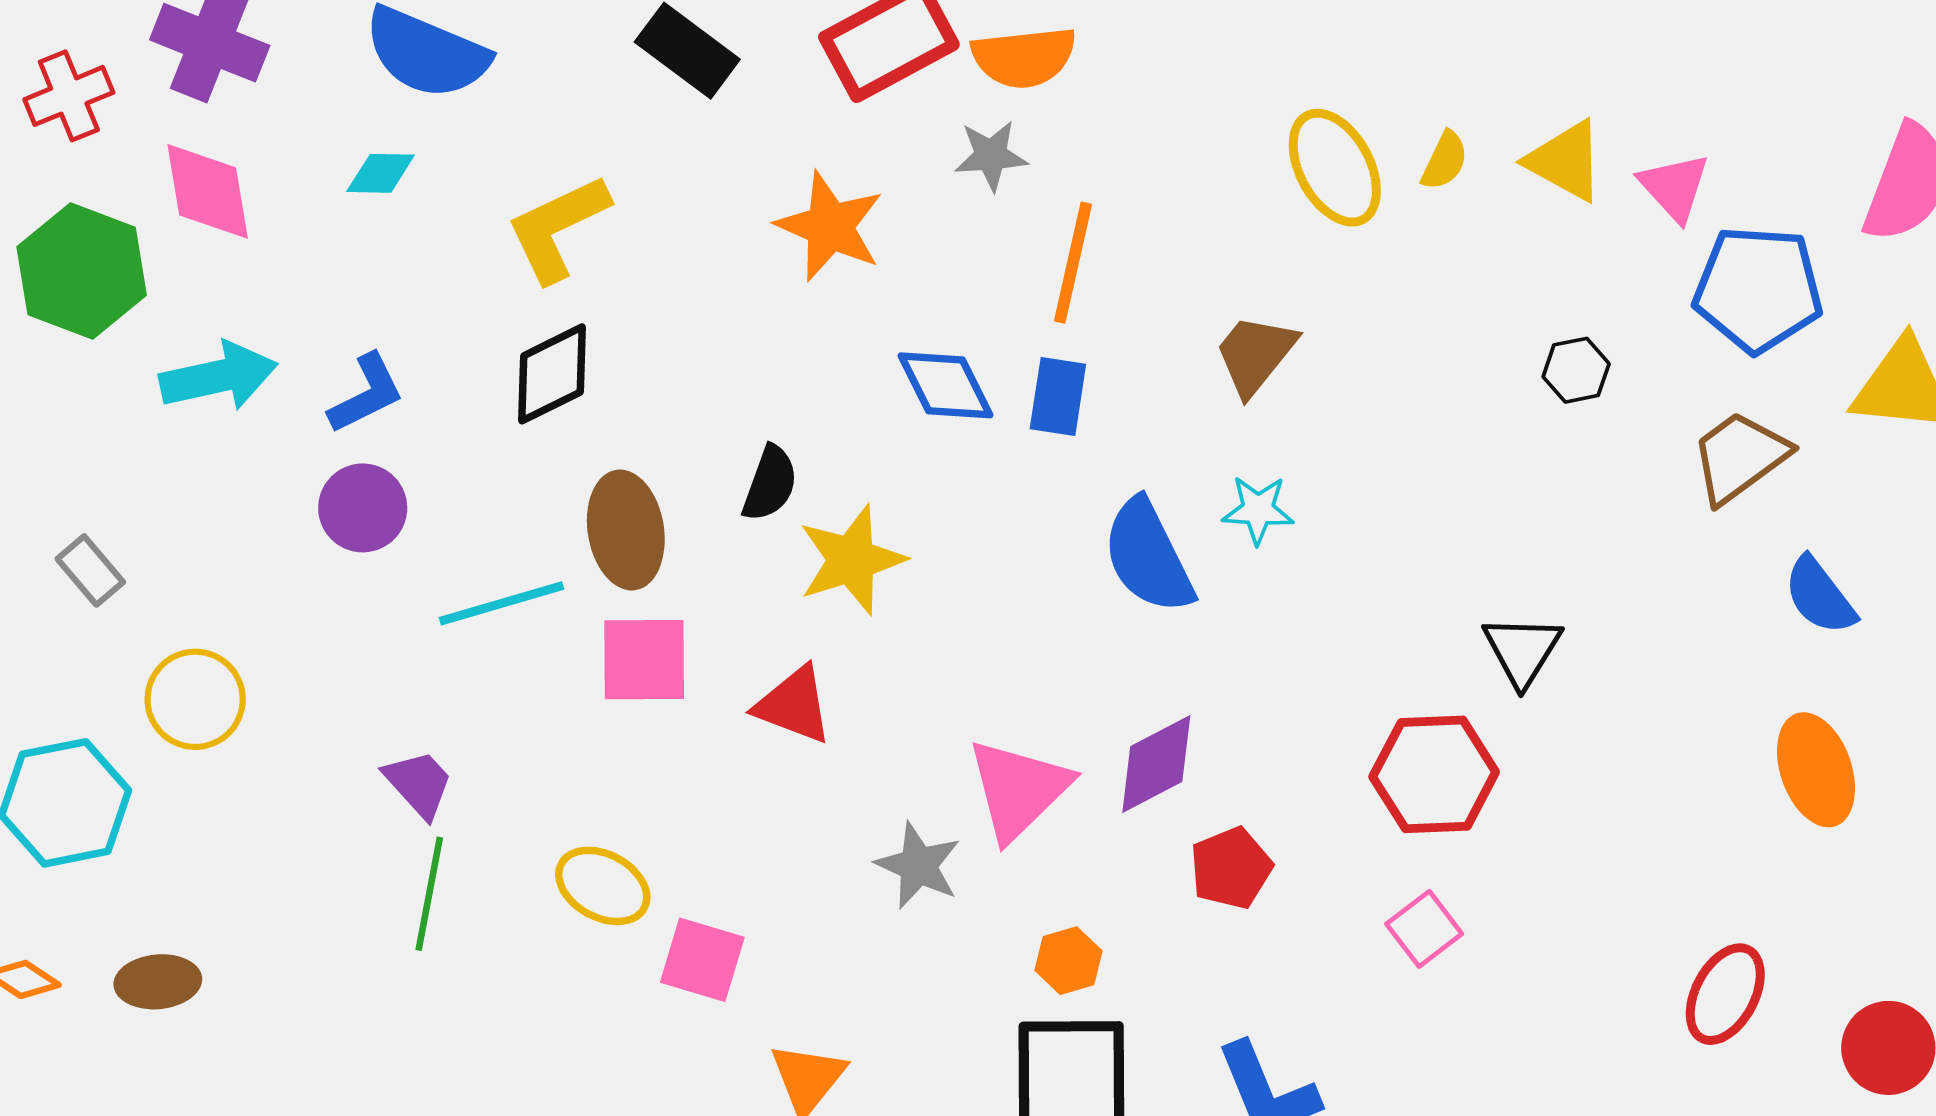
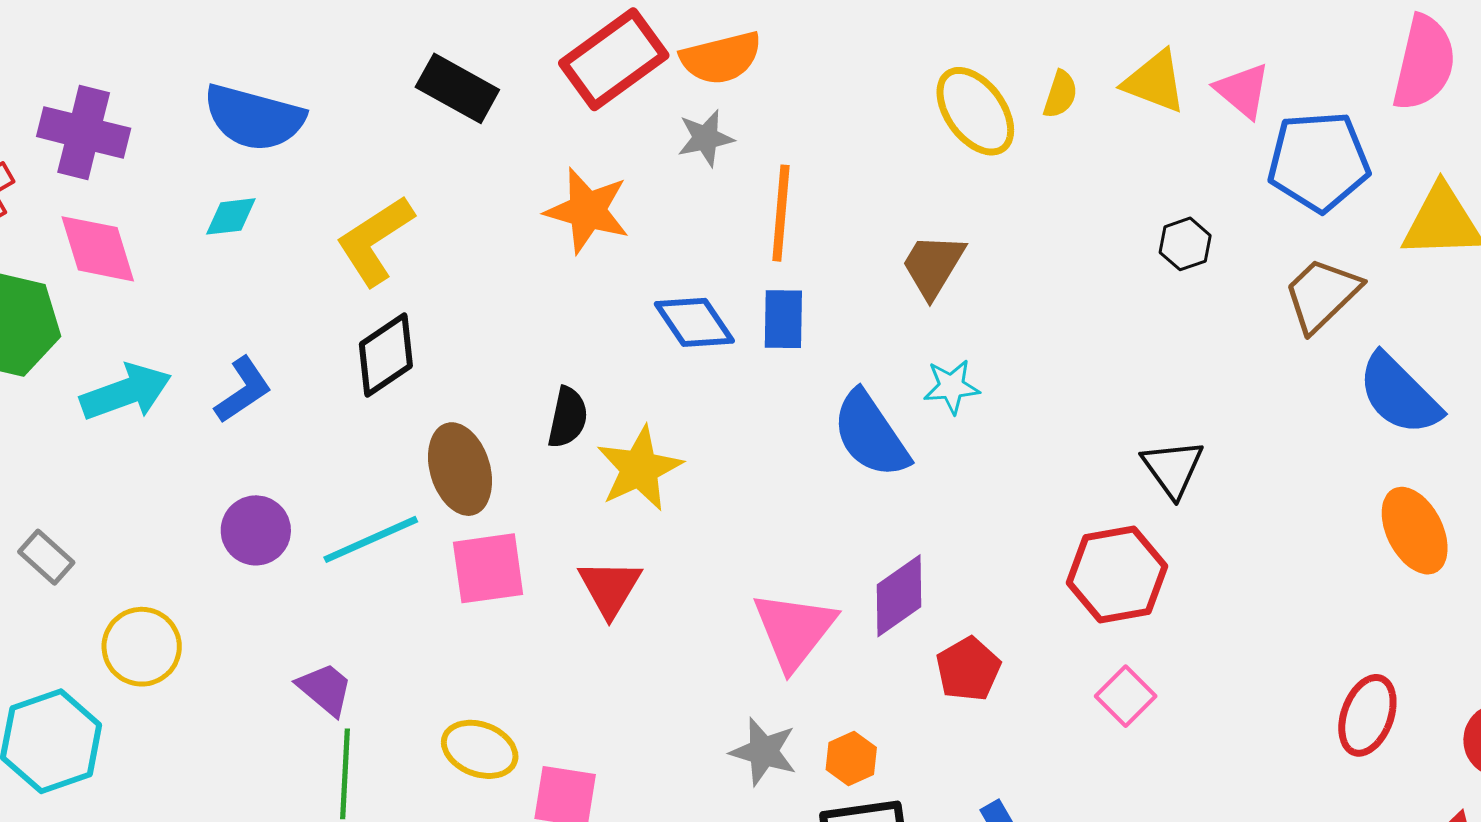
purple circle: (363, 508) -> (256, 530), moved
blue semicircle: (1820, 596) -> (1399, 394), size x1.4
red triangle: (794, 705) -> (610, 588), turned 48
gray star: (918, 866) -> (763, 752), moved

